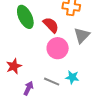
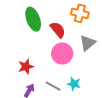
red star: (14, 66) -> (26, 67), moved

